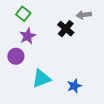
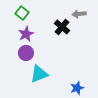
purple circle: (16, 56) -> (26, 53), moved
blue star: (74, 86) -> (77, 88), moved

